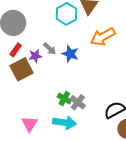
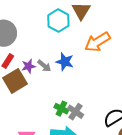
gray arrow: (50, 49) -> (44, 66), moved

